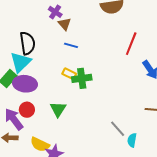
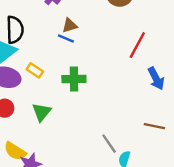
brown triangle: (65, 24) -> (70, 25), moved, turned 48
yellow rectangle: (69, 74) -> (35, 70), moved

